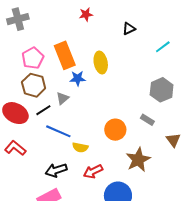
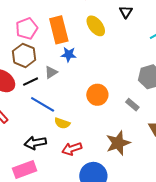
black triangle: (129, 29) -> (126, 12), turned -40
yellow ellipse: (101, 63) -> (96, 26), moved, turned -35
orange circle: (115, 130) -> (97, 95), moved

